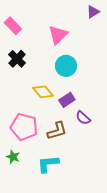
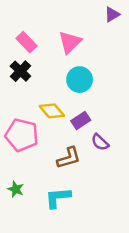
pink rectangle: (13, 26) -> (27, 42), moved
pink pentagon: (24, 127) -> (22, 135), moved

